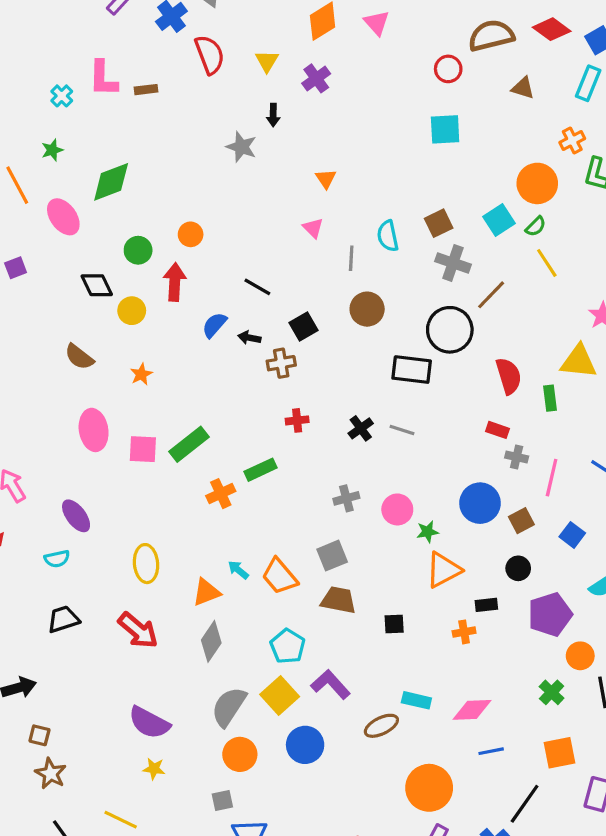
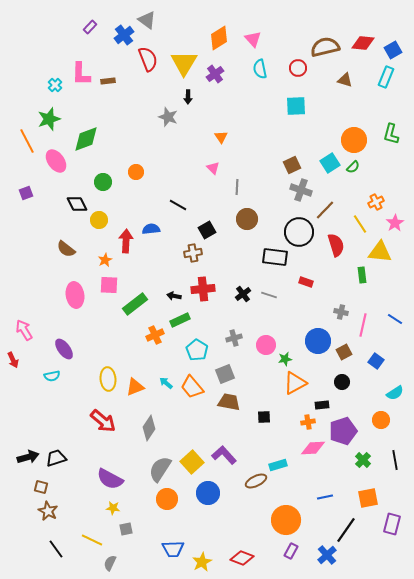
red diamond: (552, 29) -> (363, 43), turned -30
yellow triangle: (267, 61) -> (184, 63), size x1.8
orange cross: (572, 141) -> (376, 202), moved
green star: (52, 150) -> (49, 119), size x1.6
cyan semicircle: (388, 236) -> (260, 69), moved
yellow line: (547, 263) -> (360, 224), moved
red arrow: (175, 282) -> (126, 241), moved
blue semicircle: (214, 325) -> (151, 229), turned 42
black arrow: (249, 338) -> (174, 296), moved
red semicircle: (509, 376) -> (336, 245), moved
red cross: (297, 420) -> (203, 289), size x1.6
red rectangle: (498, 430) -> (306, 282), moved
pink square: (143, 449) -> (109, 285), moved
orange triangle: (206, 592) -> (135, 387), moved
purple pentagon: (550, 614) -> (343, 431), moved
black trapezoid: (63, 619) -> (56, 458), moved
cyan pentagon: (288, 646) -> (197, 350), moved
orange circle: (580, 656) -> (381, 420), moved
cyan rectangle: (416, 700) -> (278, 465), turned -30
pink diamond: (472, 710) -> (313, 448), moved
gray square: (222, 801) -> (126, 529), moved

